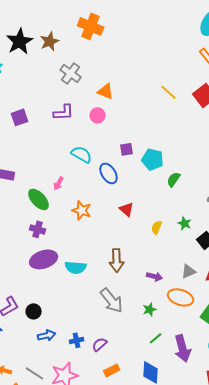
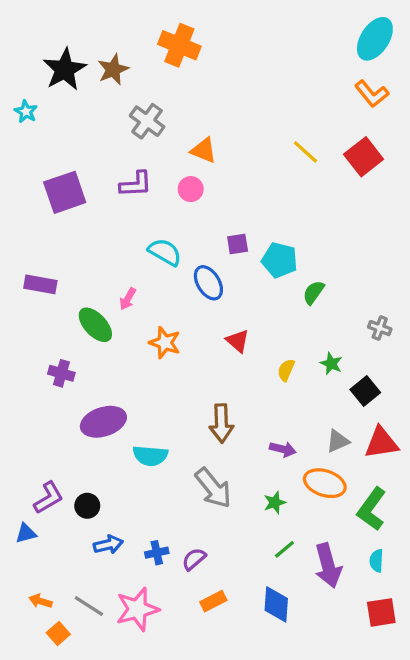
purple square: (20, 117) -> (65, 192), size x1.5
purple cross: (38, 229) -> (61, 373), moved
cyan semicircle: (76, 267) -> (150, 456), moved

